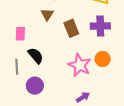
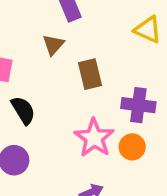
purple cross: (100, 26) -> (138, 105), moved
orange circle: (103, 59) -> (132, 147), moved

